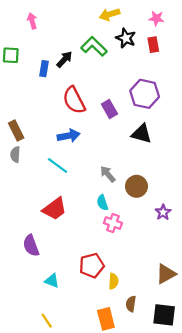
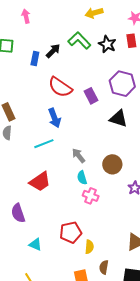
black star: (126, 38) -> (107, 44), moved
red semicircle: (74, 100) -> (60, 87), turned -30
blue arrow: (69, 136) -> (54, 118), turned 78
cyan line: (58, 165) -> (44, 144), turned -60
gray arrow: (108, 174) -> (79, 156), moved

